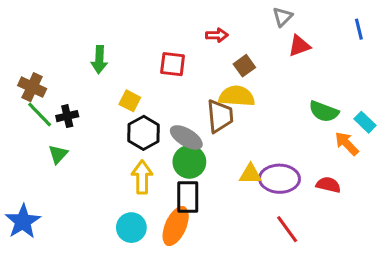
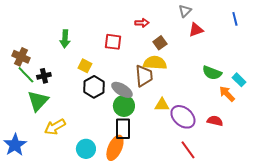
green triangle: (58, 154) -> (38, 101), size x1.6
yellow triangle: (250, 174) -> (162, 105), moved
yellow arrow: (142, 177) -> (55, 127), moved, turned -120
purple ellipse: (279, 179) -> (183, 117), turned 40

